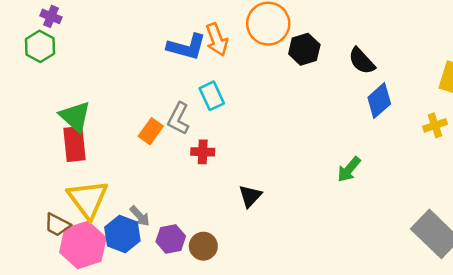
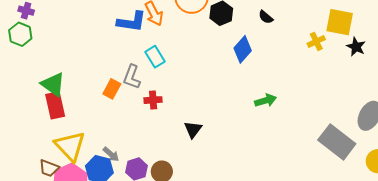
black semicircle: (362, 61) -> (266, 17), size x0.7
blue diamond: (379, 101) -> (243, 49), moved
yellow cross: (435, 125) -> (316, 41), moved
green arrow: (349, 169) -> (266, 100), turned -140

